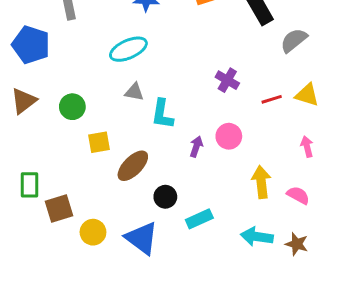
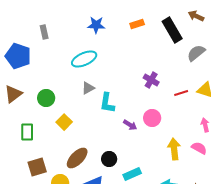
gray triangle: (134, 92) -> (88, 88), turned -40
yellow square: (99, 142) -> (64, 122), turned -35
purple arrow: (196, 147) -> (130, 125), turned 104
brown ellipse: (133, 166) -> (77, 158), moved
green rectangle: (30, 185) -> (27, 132), moved
pink semicircle: (298, 195) -> (199, 148), moved

